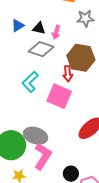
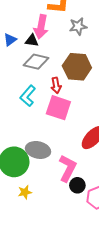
pink arrow: (56, 32) -> (41, 27), moved, size x1.6
red arrow: (68, 74) -> (56, 85), moved
pink L-shape: (43, 156) -> (68, 168), moved

